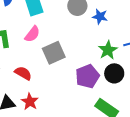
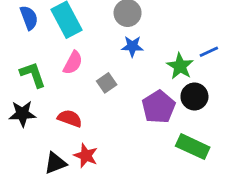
blue star: (100, 17) -> (132, 46), moved
gray square: (54, 53) -> (107, 83), size x0.6

